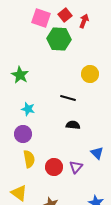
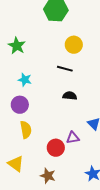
yellow circle: (90, 74) -> (74, 45), moved
red circle: (54, 167) -> (56, 148), moved
purple triangle: (76, 167) -> (73, 138), turned 40

